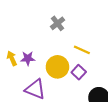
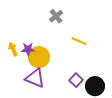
yellow circle: (57, 67) -> (39, 57), moved
purple square: (79, 72) -> (76, 80), moved

